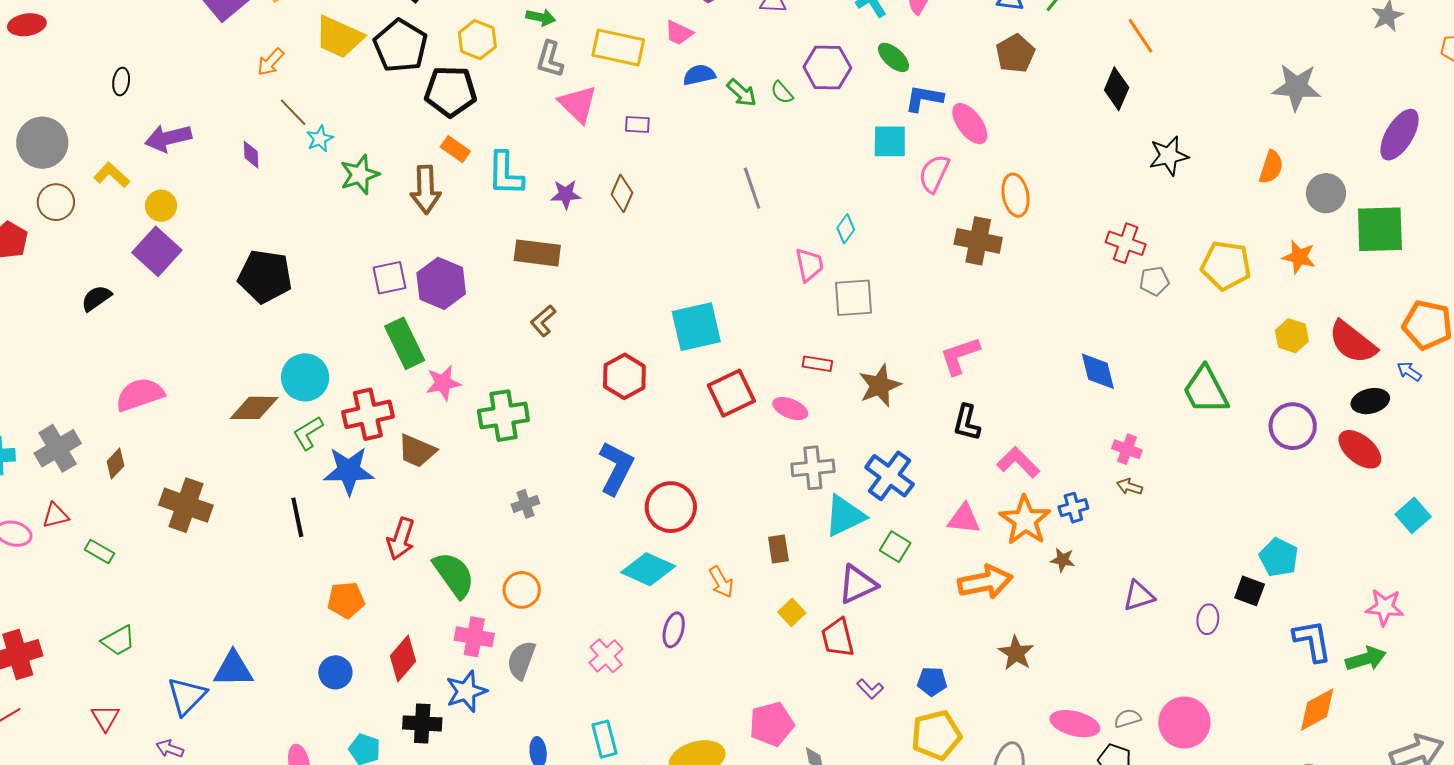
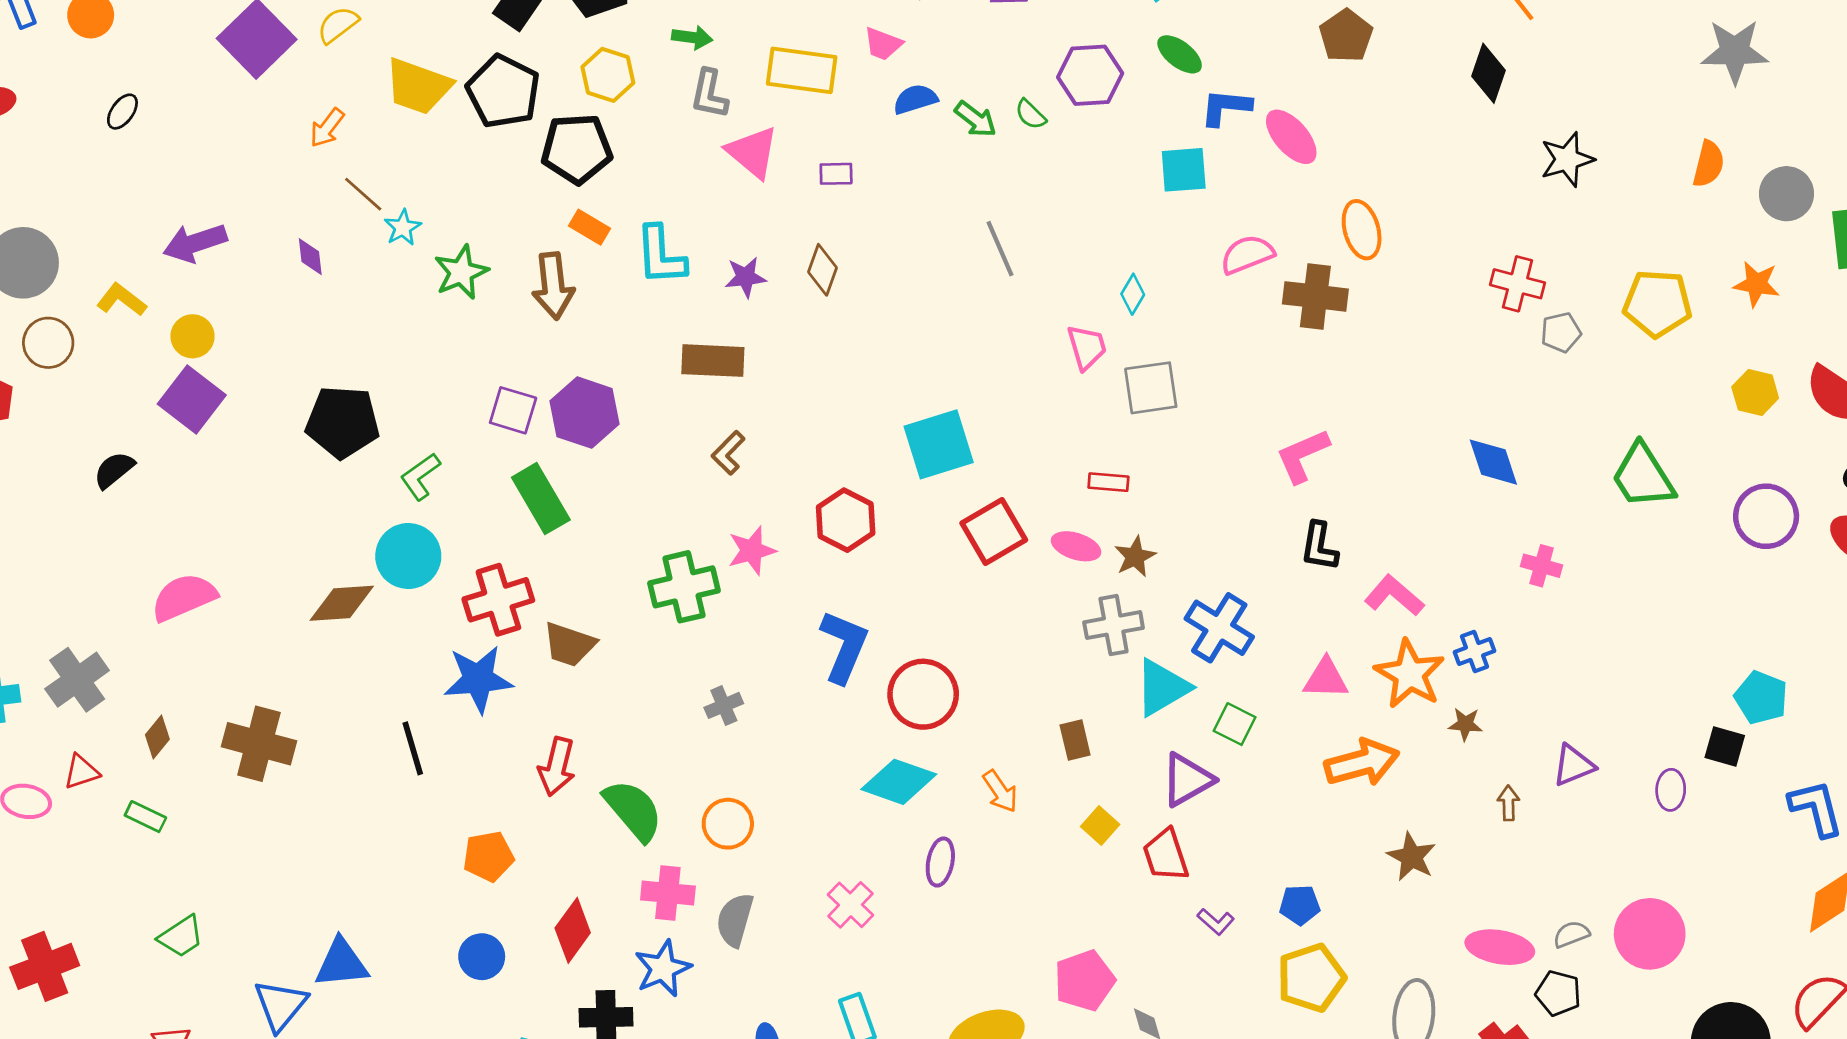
black ellipse: (121, 82) -> (122, 112), moved, turned 32
pink semicircle: (934, 174) -> (1247, 254), moved, turned 48
purple square: (389, 278) -> (513, 410), turned 33
pink star: (443, 383) -> (752, 551), moved
brown star: (880, 386) -> (1135, 557), moved, size x0.7
green L-shape: (308, 433) -> (420, 476), moved
brown diamond: (115, 464) -> (157, 737), moved
brown arrow: (1130, 487) -> (1508, 803), moved, turned 75

